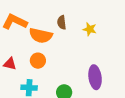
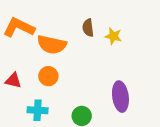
brown semicircle: (62, 22) -> (88, 28), moved

